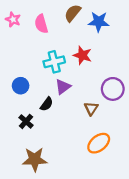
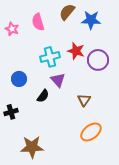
pink star: (13, 20) -> (12, 29), moved
purple triangle: (63, 87) -> (58, 80), turned -35
purple circle: (113, 89) -> (98, 60), moved
black cross: (26, 121) -> (11, 112), moved, turned 32

